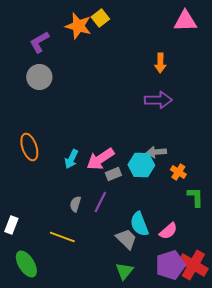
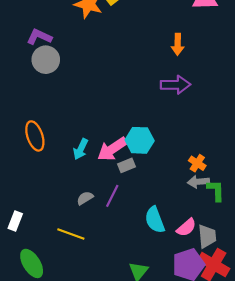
purple L-shape: (39, 42) -> (39, 37), moved, turned 55
gray arrow: (156, 152) -> (198, 182), moved
cyan hexagon: (141, 165) -> (140, 140), moved
gray semicircle: (75, 204) -> (85, 198), turned 42
gray trapezoid: (126, 239) -> (207, 236), moved, turned 40

